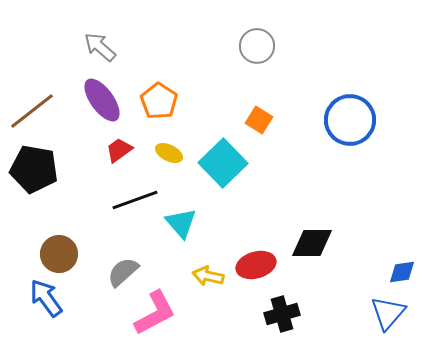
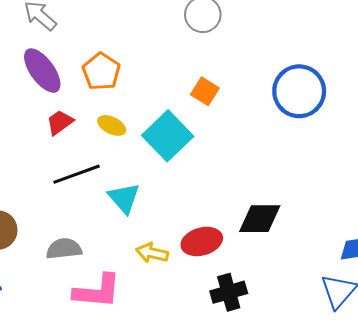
gray semicircle: (123, 272) -> (64, 249), turned 36
pink L-shape: (155, 313) -> (97, 291), turned 33

